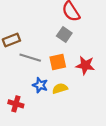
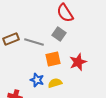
gray line: (30, 58) -> (34, 42), moved
red star: (85, 65) -> (78, 62), turned -30

